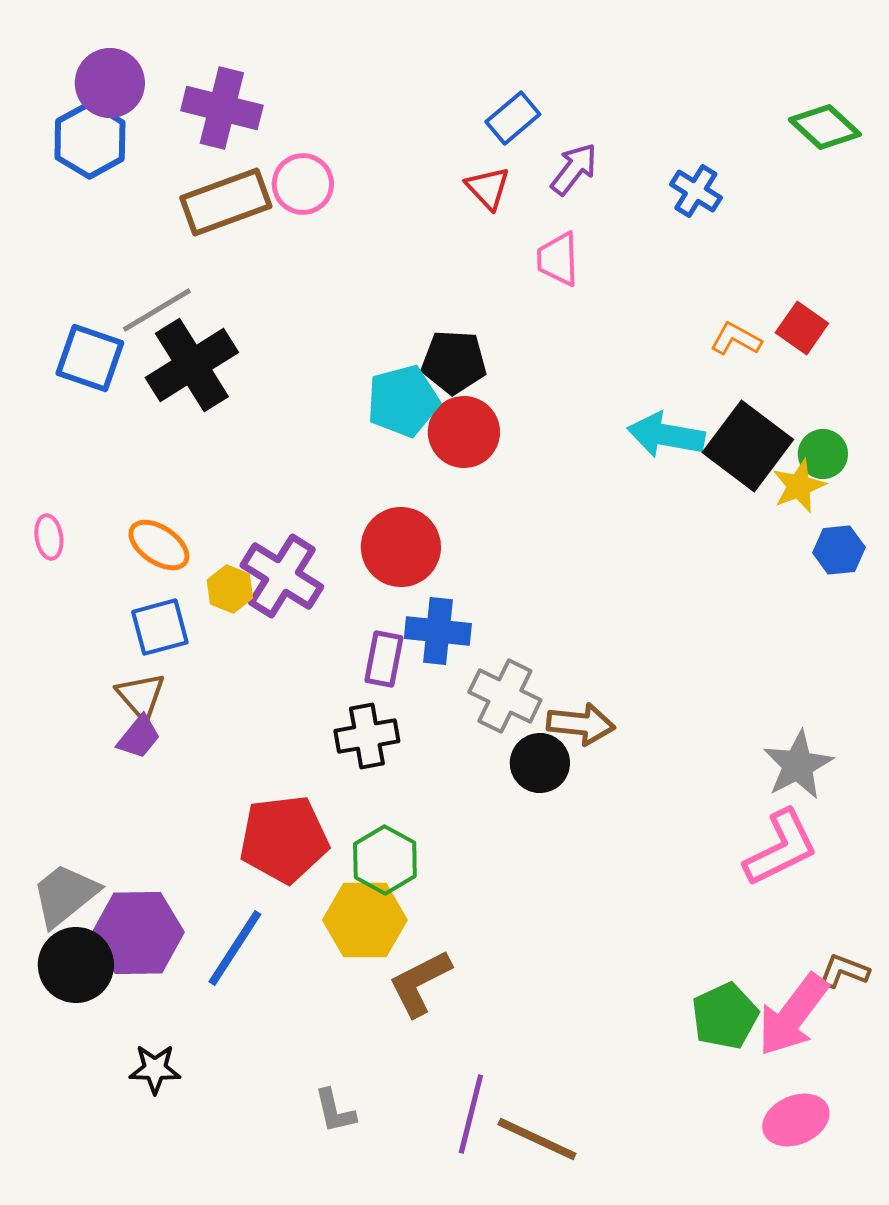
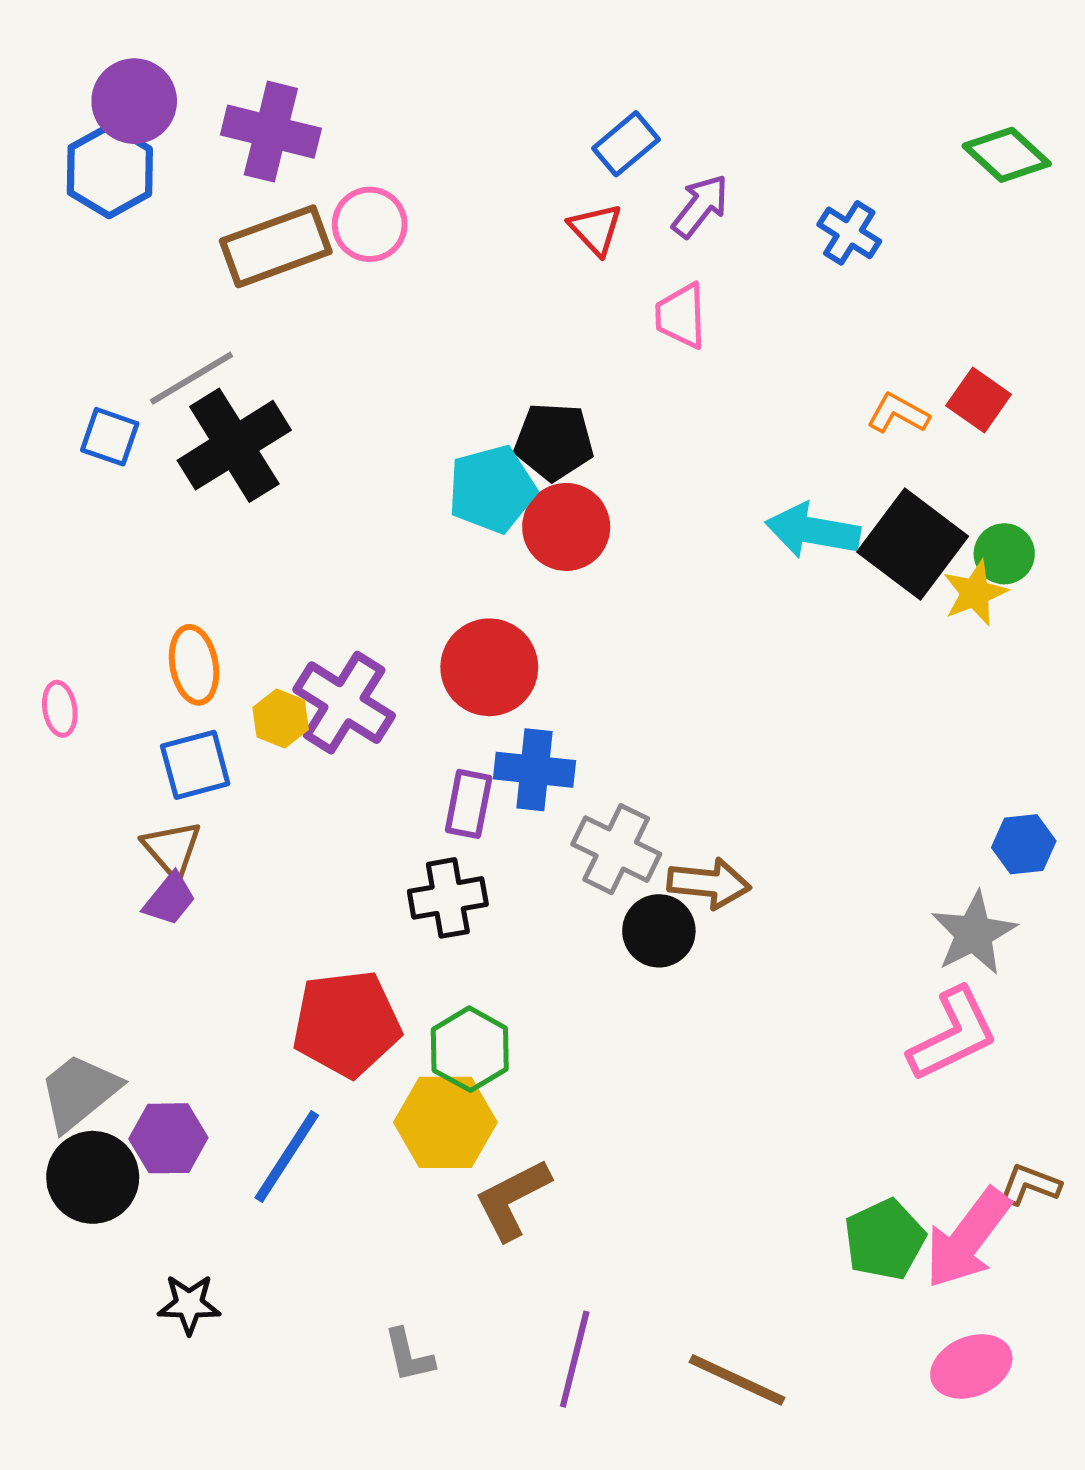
blue square: (90, 358) -> (110, 437), size x0.7
pink ellipse: (49, 537) -> (60, 709), moved
orange ellipse: (159, 545) -> (194, 665), turned 46
blue hexagon: (839, 550) -> (1024, 844), moved
purple hexagon: (138, 933) -> (168, 1138), size x0.7
brown line: (537, 1139) -> (737, 1380), moved

